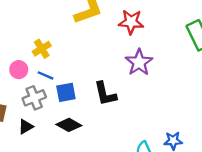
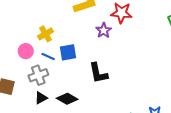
purple star: (139, 62) -> (104, 30), moved, size x0.7
blue square: (66, 92) -> (68, 52), moved
black triangle: (26, 127) -> (41, 98), moved

